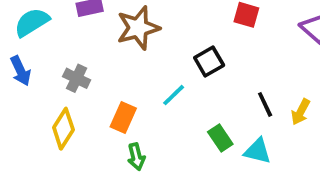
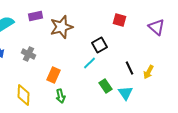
cyan line: (174, 95) -> (90, 63), moved
yellow diamond: (63, 129) -> (24, 95), moved, turned -30
cyan triangle: (258, 151) -> (126, 93), turned 42

